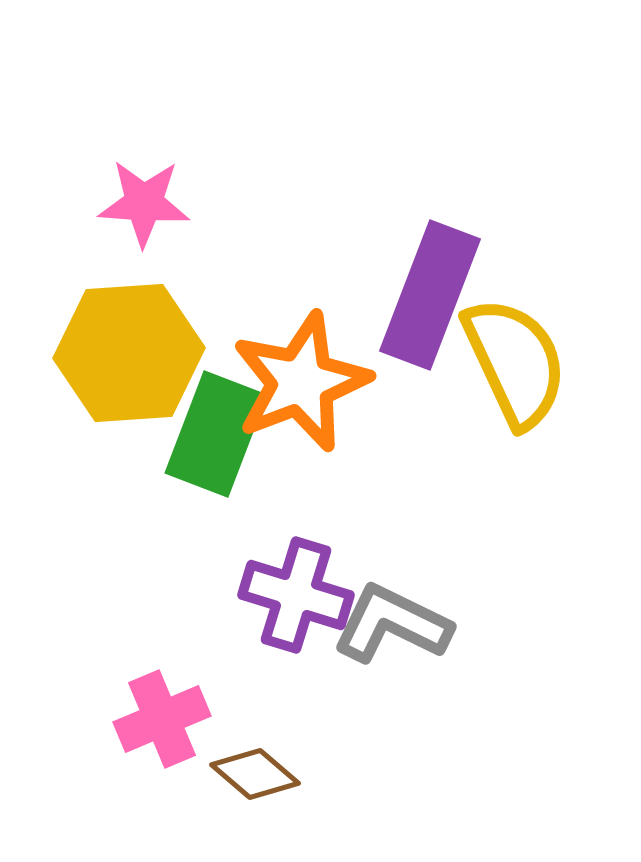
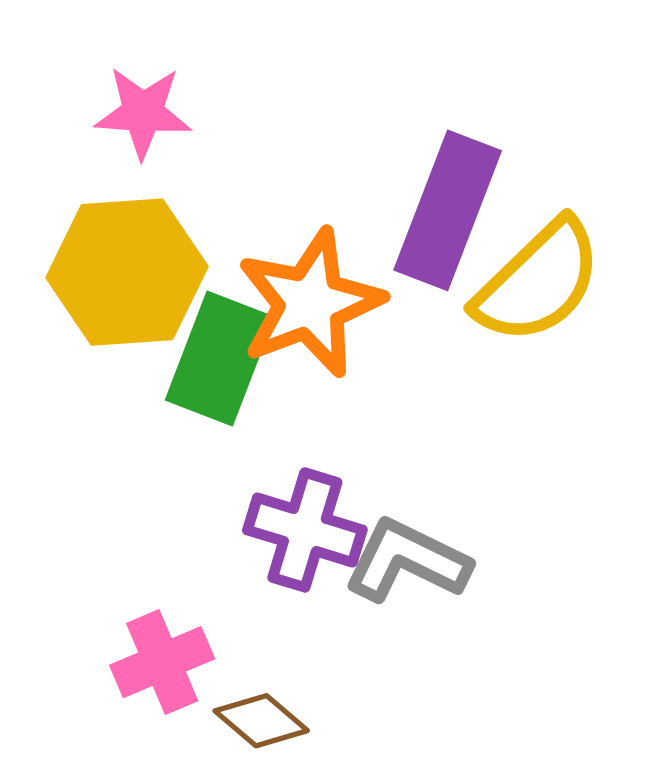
yellow semicircle: (515, 362) -> (538, 282), turned 71

